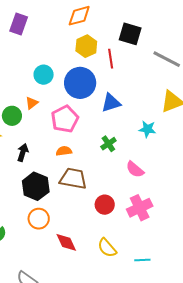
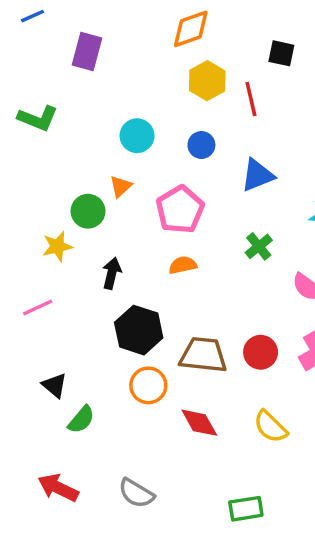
black square: (130, 34) -> (281, 53), size x0.7
blue circle: (80, 83) -> (201, 145), size x0.5
brown trapezoid: (73, 179) -> (203, 355), moved

